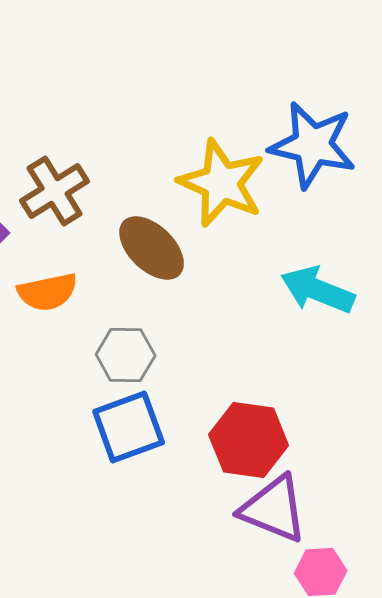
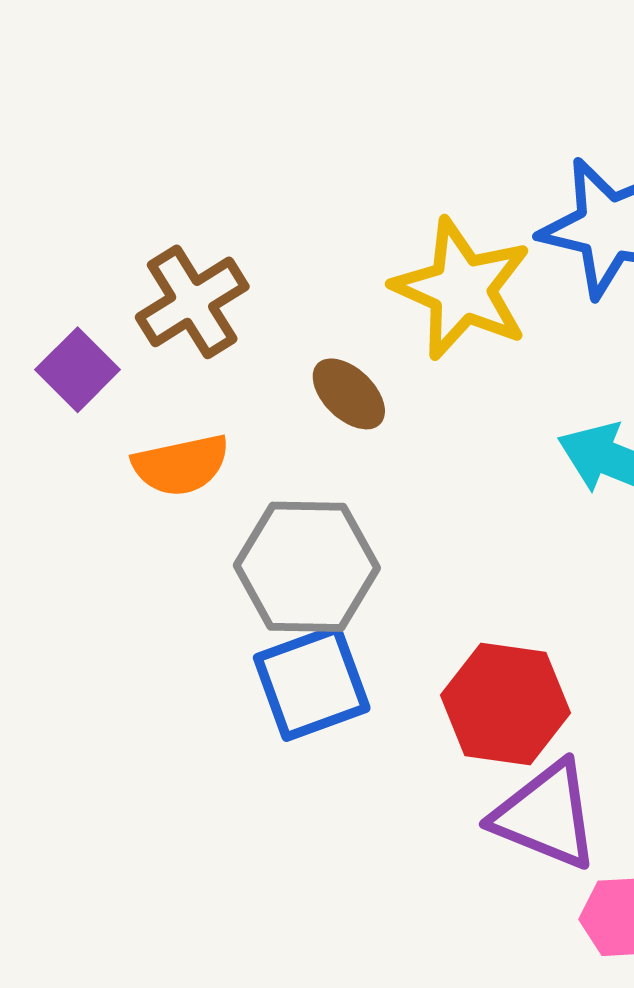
brown ellipse: (152, 248) -> (349, 394), size x0.7
gray hexagon: (126, 355) -> (307, 567), size x1.5

